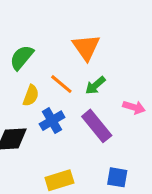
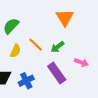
orange triangle: (86, 47) -> (65, 18), moved
blue cross: (52, 121) -> (26, 81), moved

